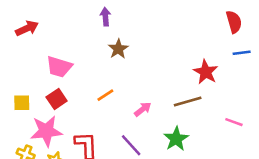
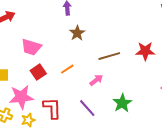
red star: (206, 72) -> (145, 51), turned -30
red square: (57, 99) -> (38, 72), moved
brown line: (188, 102) -> (109, 56), moved

